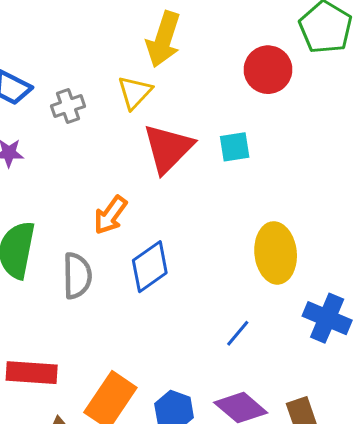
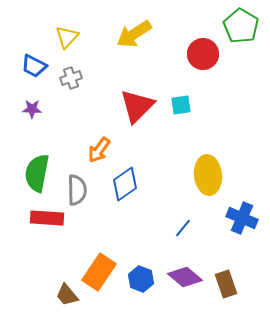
yellow arrow: (163, 39) -> (134, 34), turned 39
yellow triangle: (135, 92) -> (67, 37), moved
red rectangle: (32, 373) -> (47, 218), moved

